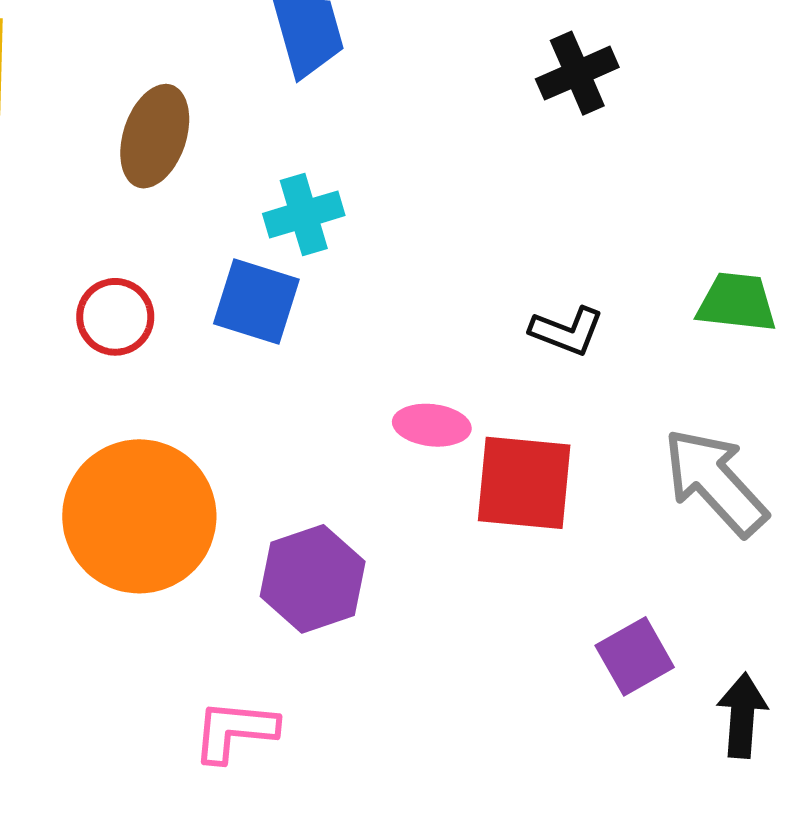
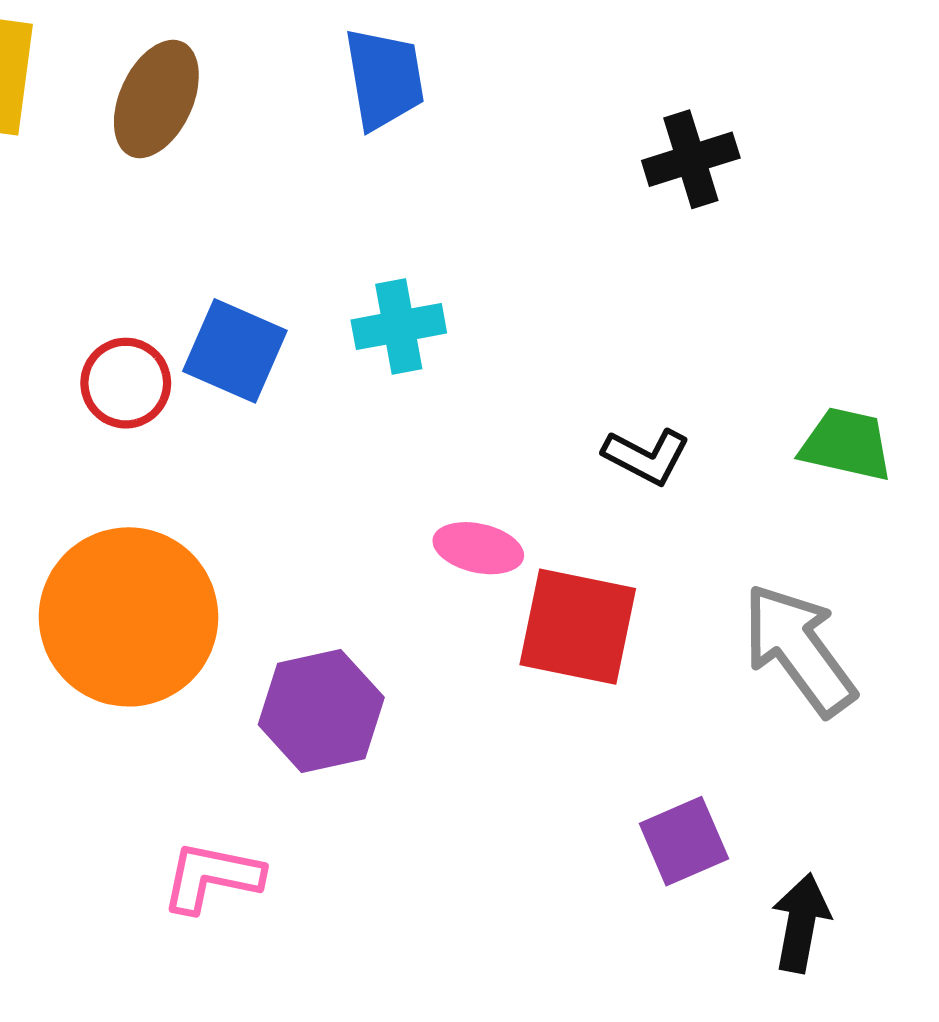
brown ellipse: (155, 136) -> (156, 99), moved
cyan cross: (304, 214) -> (399, 326), moved
blue square: (256, 302) -> (235, 351), moved

